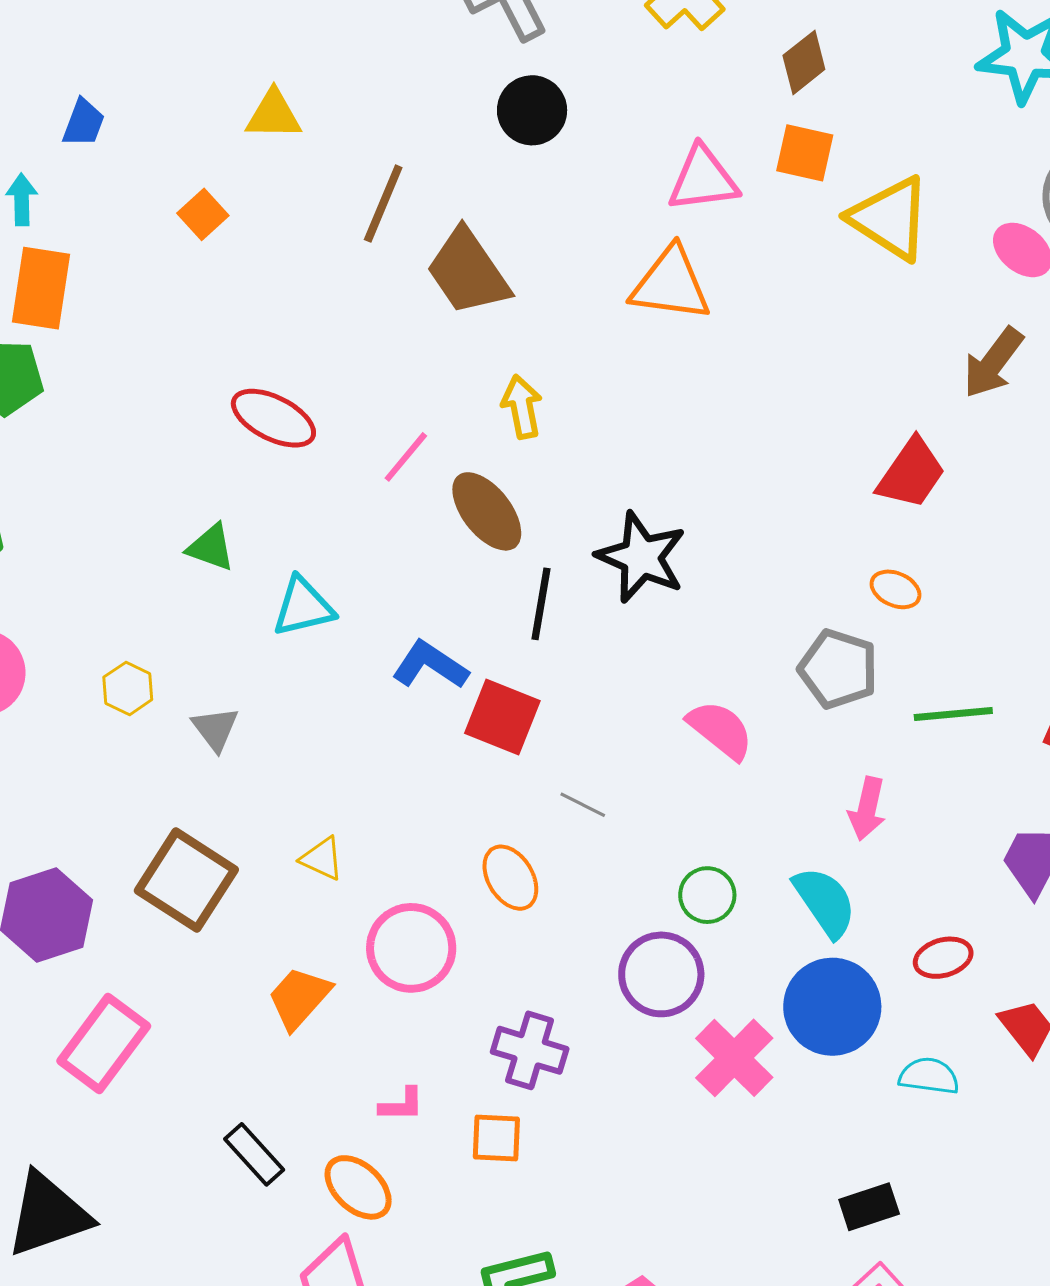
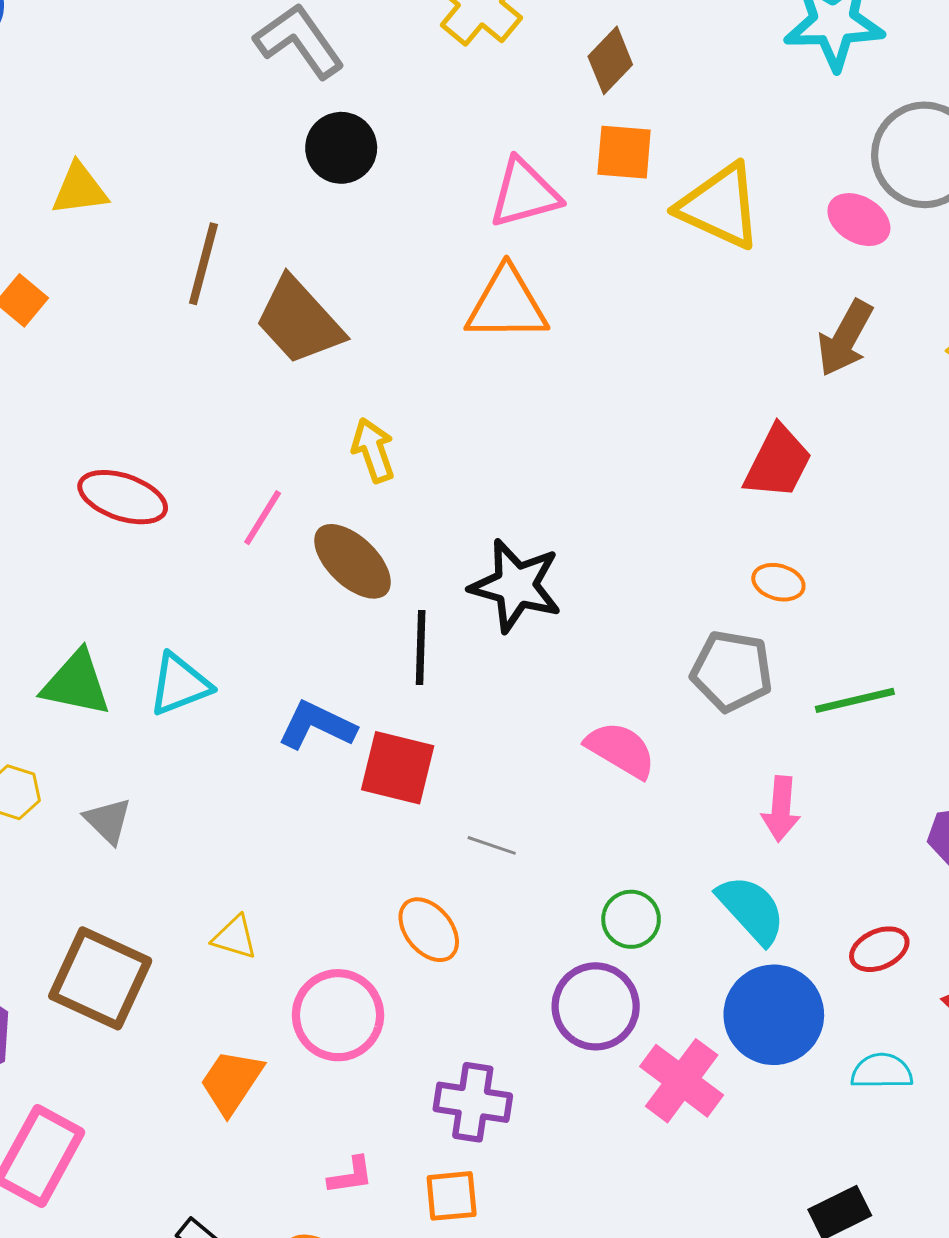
green triangle: (211, 547) -> (76, 683), moved, size x1.4

